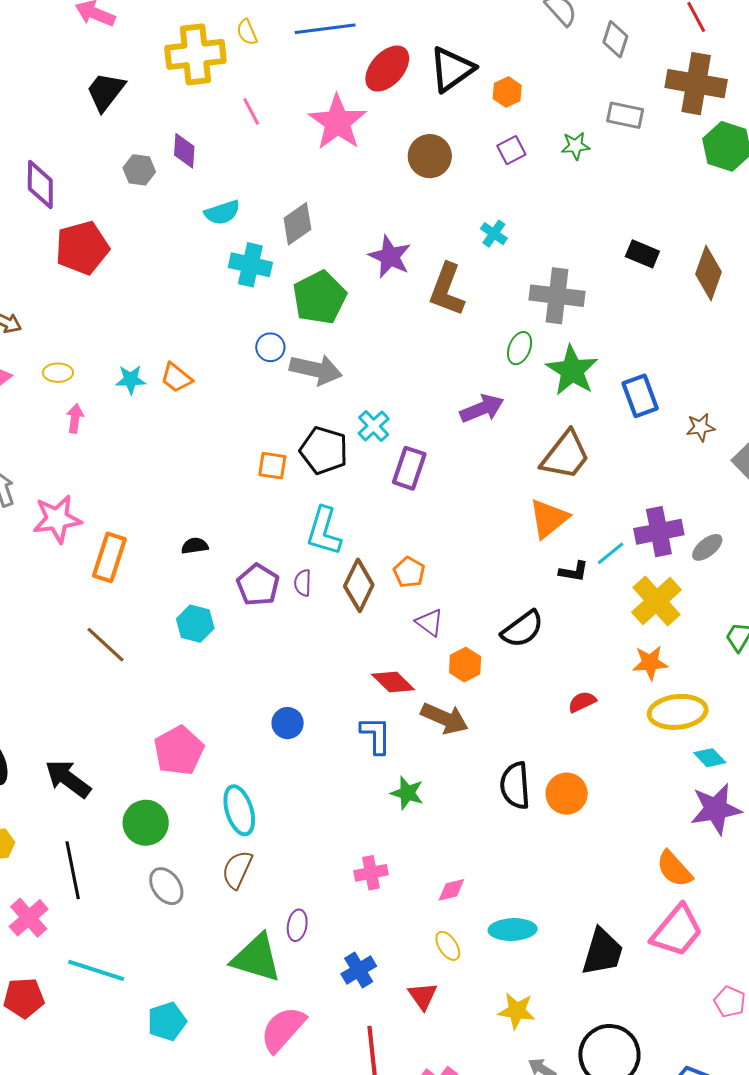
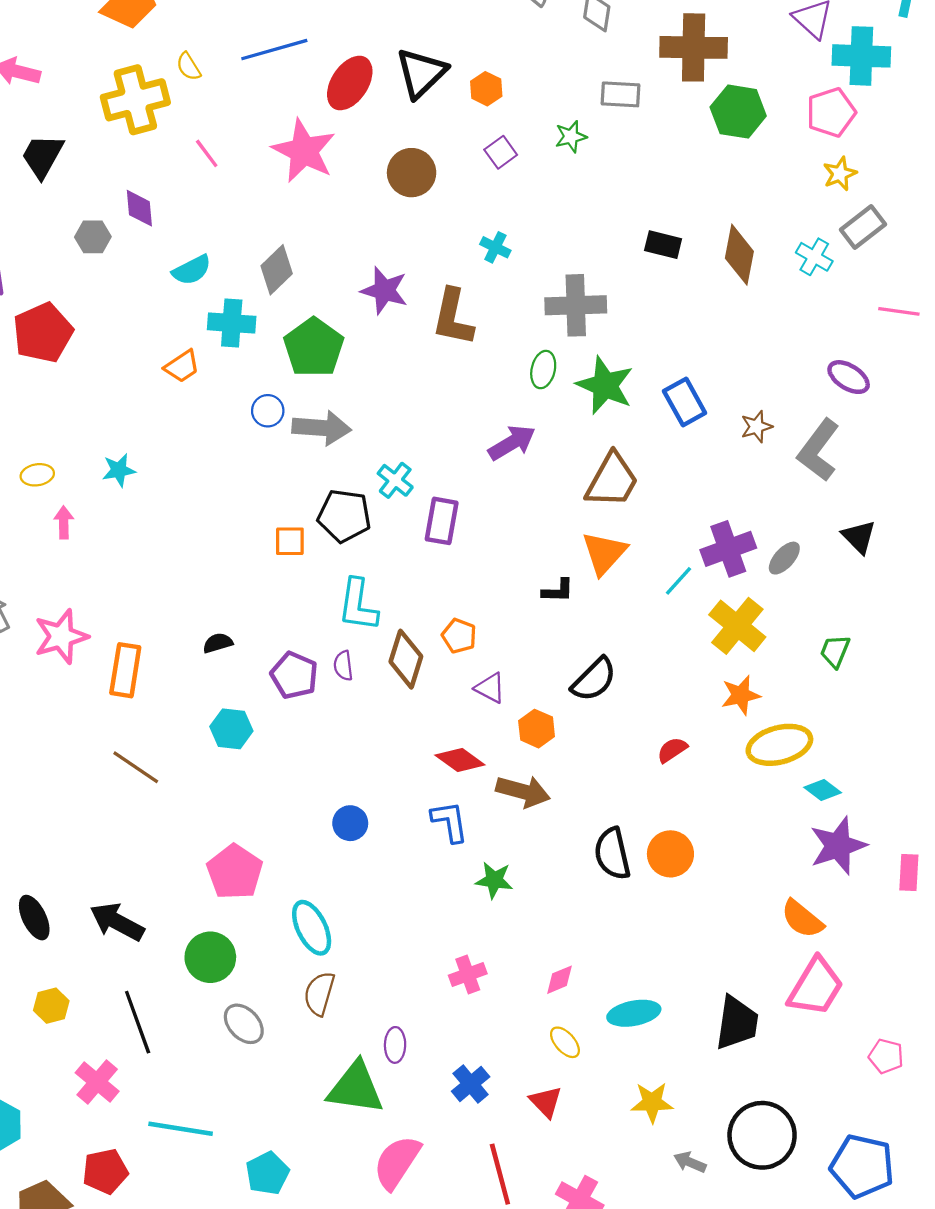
orange trapezoid: (176, 378) -> (182, 366), moved, turned -64
black L-shape: (574, 572) -> (558, 591), moved

